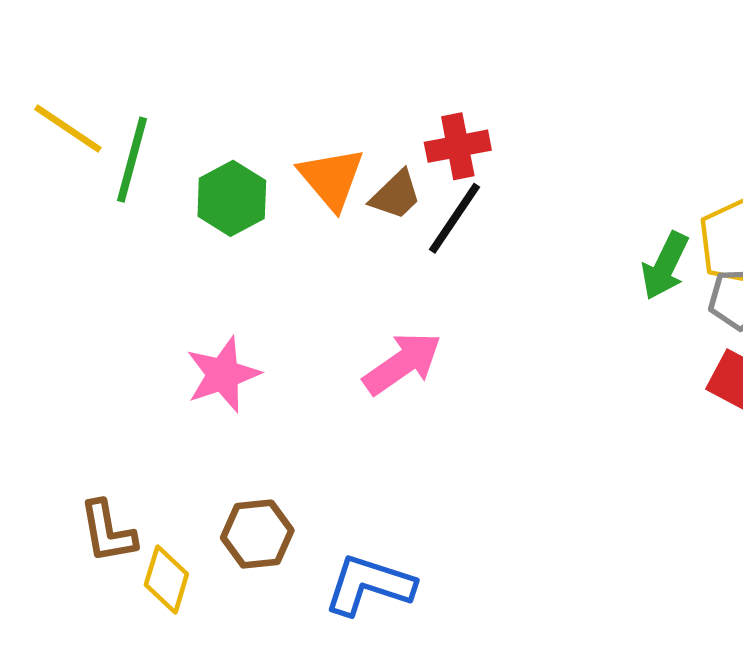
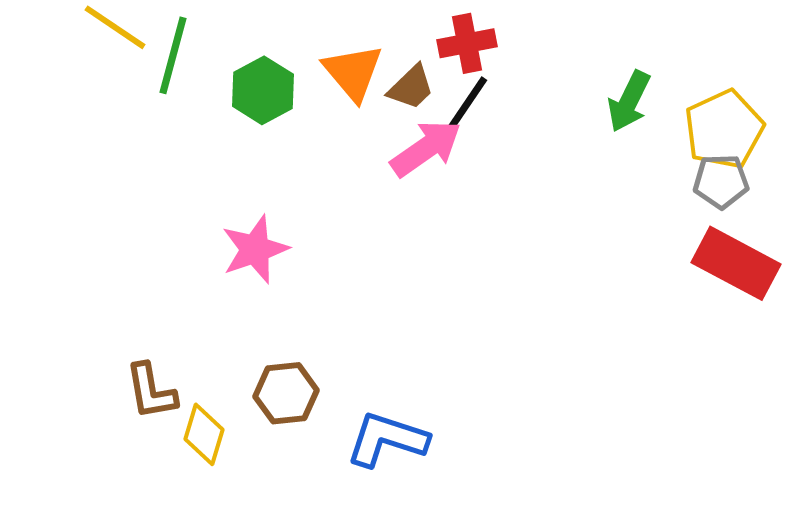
green arrow: (665, 266) -> (629, 101), moved
pink arrow: (402, 363) -> (426, 148), moved

